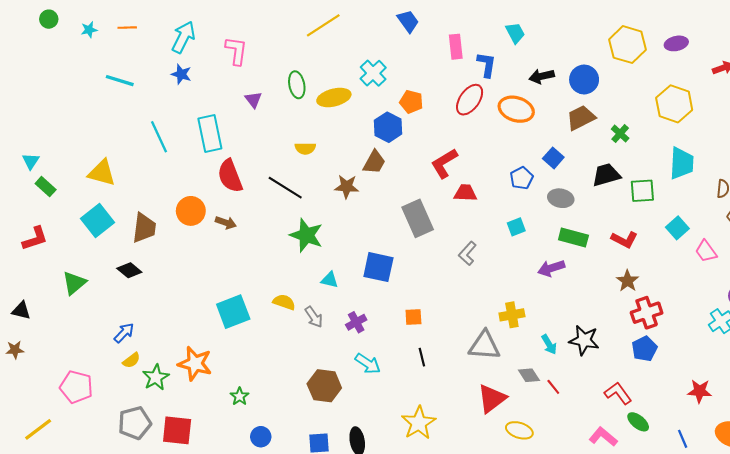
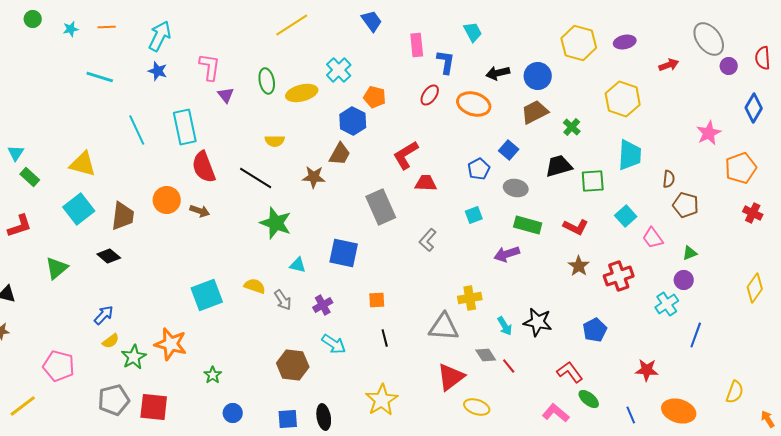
pink L-shape: (236, 51) -> (210, 67), moved
red ellipse: (470, 100) -> (430, 95), size x0.7
red cross: (647, 313) -> (619, 276), moved

